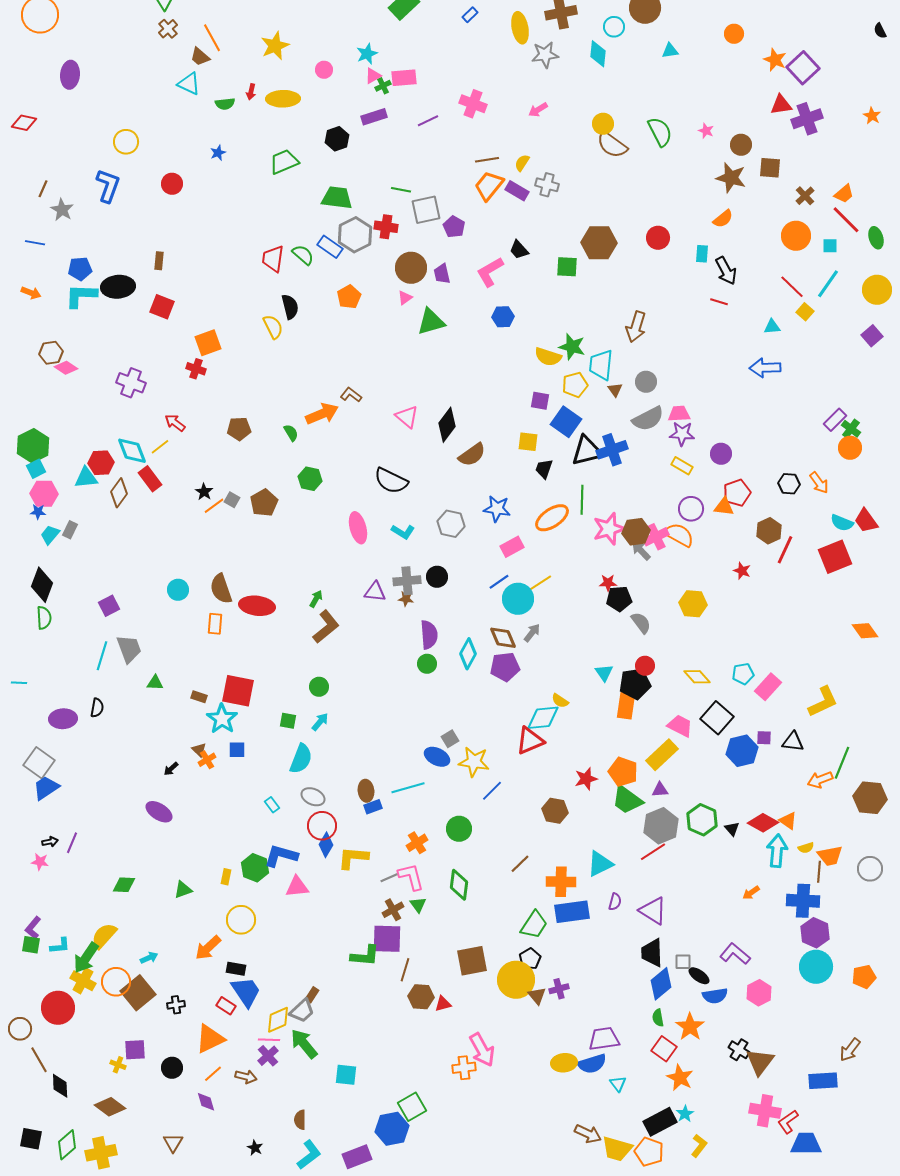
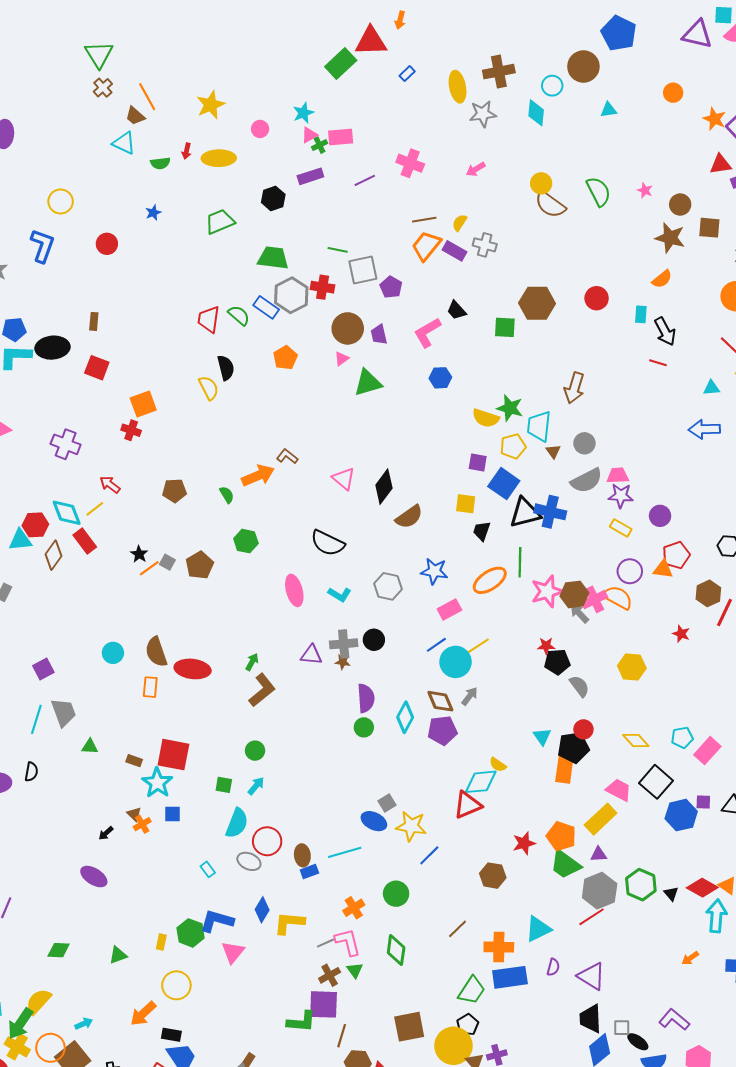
blue cross: (612, 450) -> (550, 512), turned 32
red circle: (322, 826) -> (267, 841), moved
pink triangle: (297, 887) -> (233, 952), turned -45

